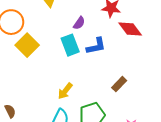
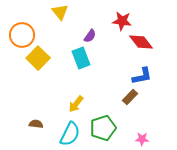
blue L-shape: (96, 46) -> (142, 76), moved
brown semicircle: (10, 111) -> (36, 124), moved, turned -56

